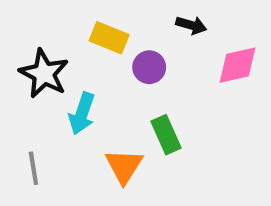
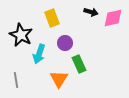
yellow rectangle: (109, 38) -> (52, 18), turned 48
pink diamond: (238, 65) -> (113, 18), moved
purple circle: (149, 67) -> (65, 43), moved

